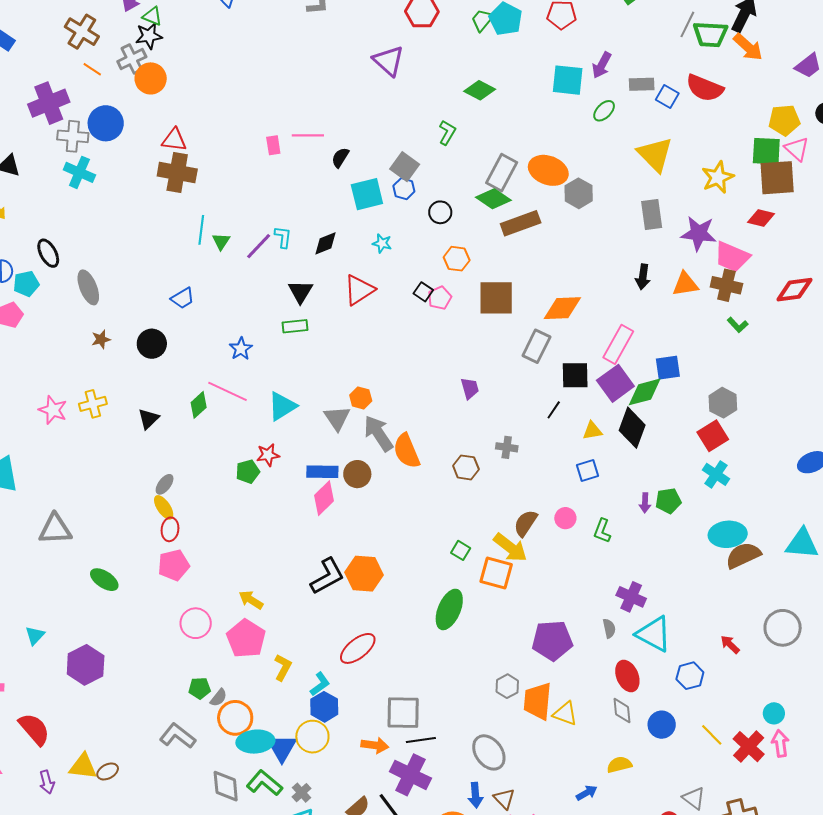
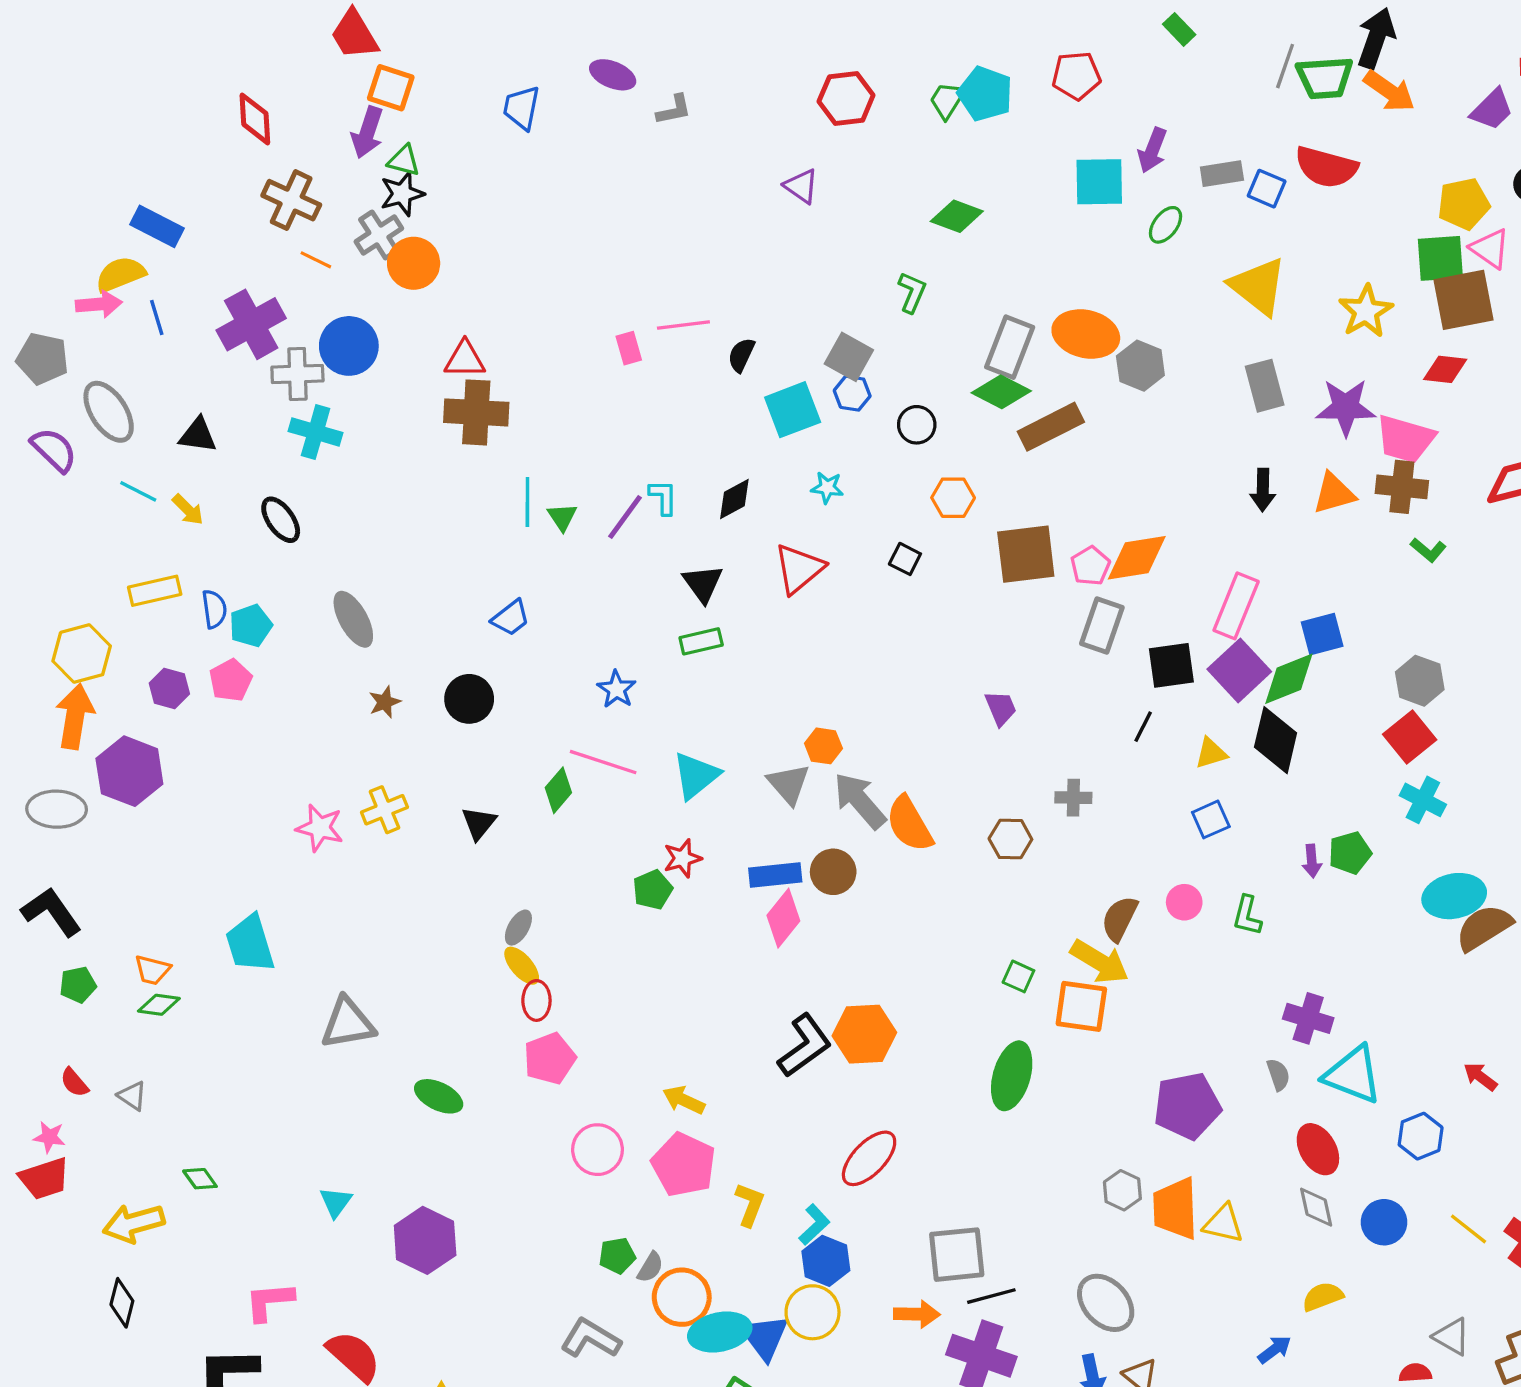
purple triangle: (389, 61) -> (801, 186), size x0.7
black ellipse: (48, 253) -> (281, 520), moved
pink pentagon: (440, 298) -> (1090, 566), moved

